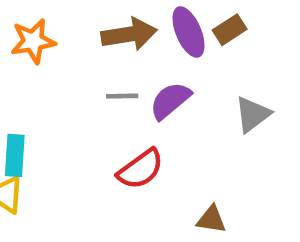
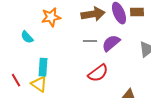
brown rectangle: (230, 30) -> (137, 12), turned 32

